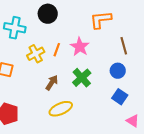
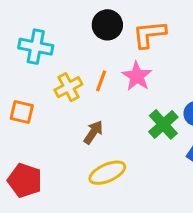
black circle: (48, 14) -> (107, 25), moved
orange L-shape: (101, 20) -> (149, 34), moved
green cross: (82, 78) -> (163, 124), moved

